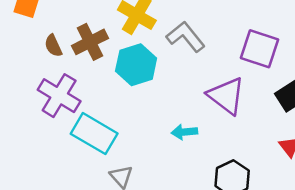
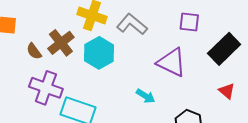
purple square: (260, 49) -> (189, 22), size x0.7
cyan arrow: (184, 132) -> (146, 96), turned -132

